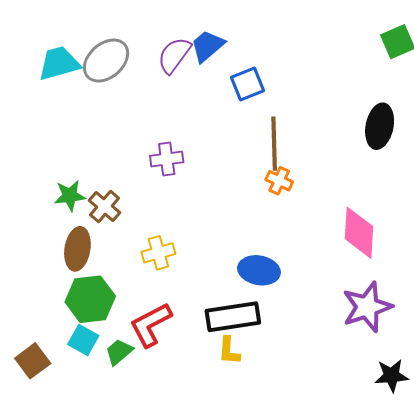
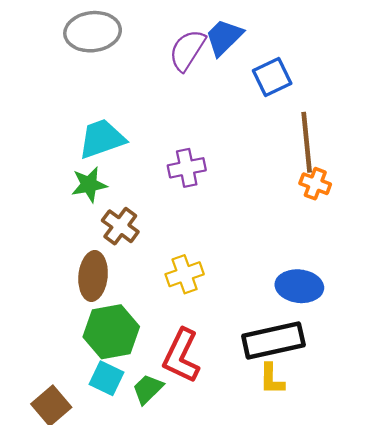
gray ellipse: (106, 60) -> (93, 32), moved, turned 39
cyan trapezoid: (59, 63) -> (102, 139), moved
green star: (70, 196) -> (89, 185), moved
red L-shape: (151, 325) -> (181, 356), turned -33

